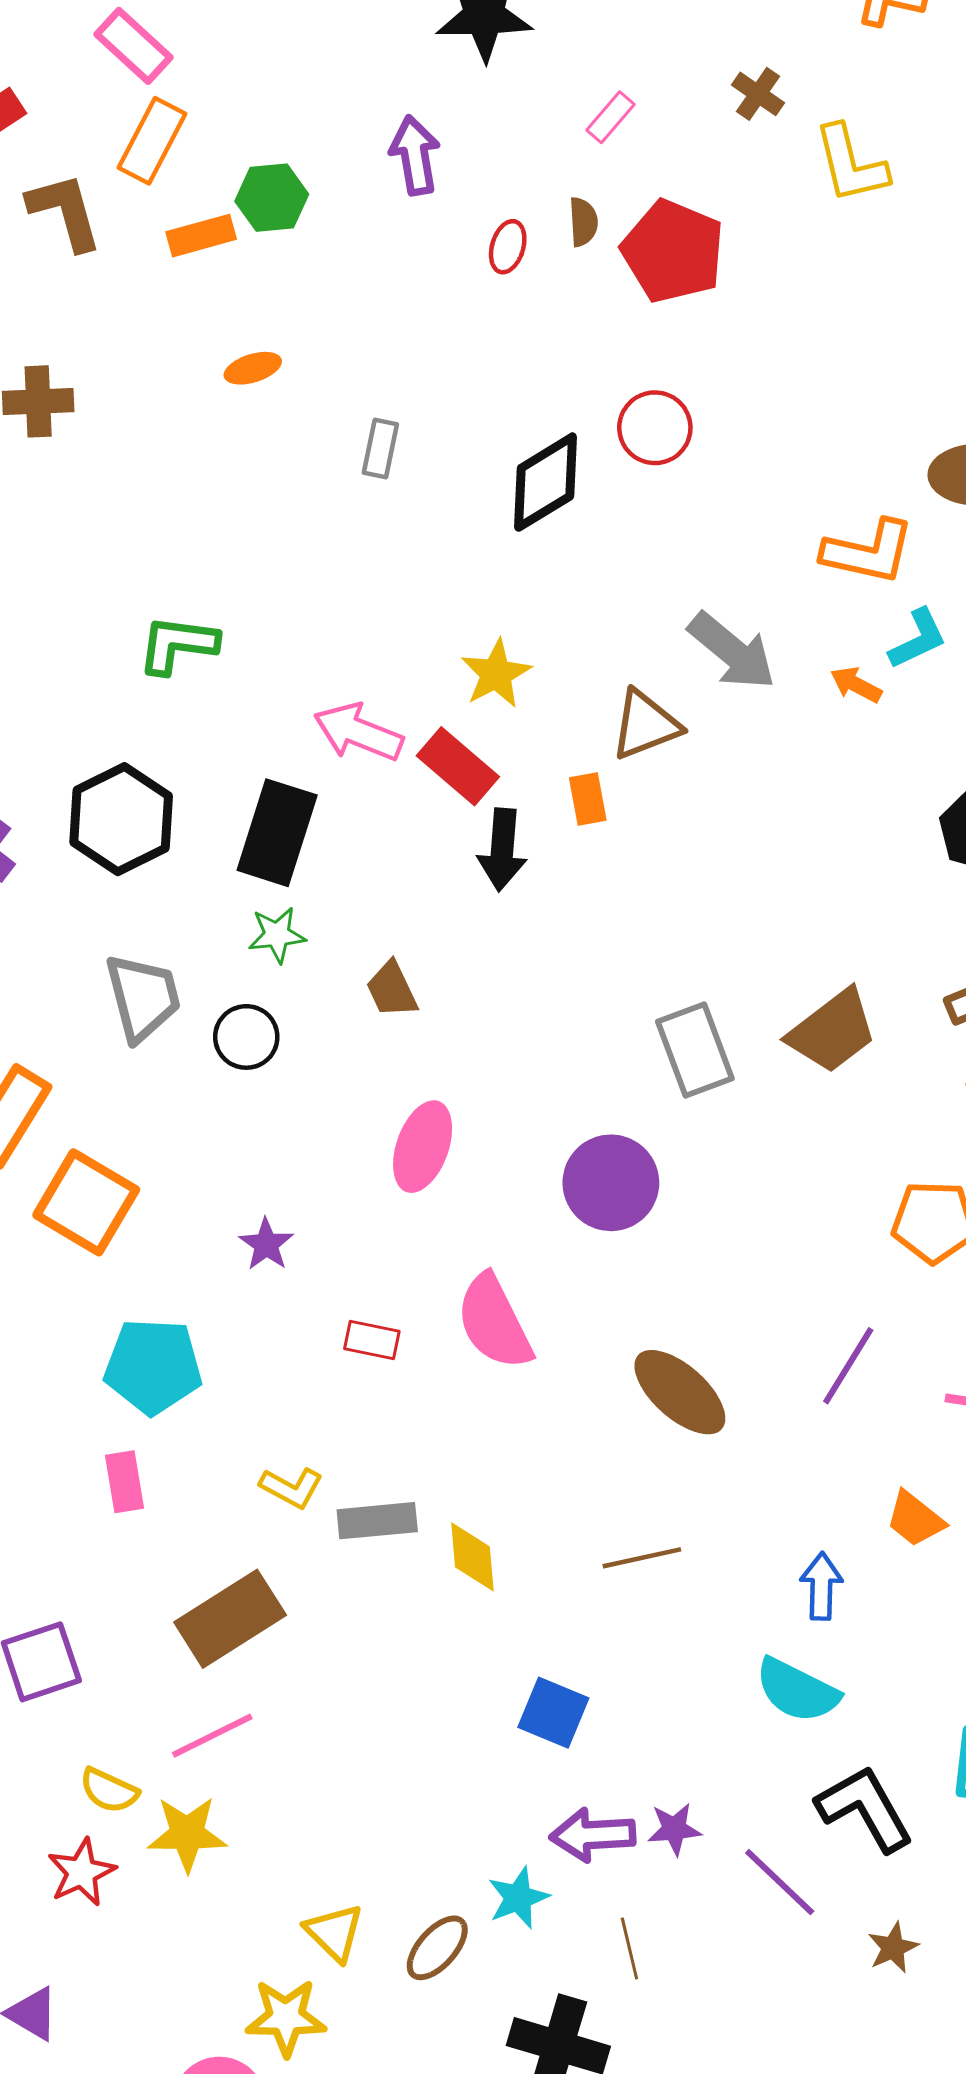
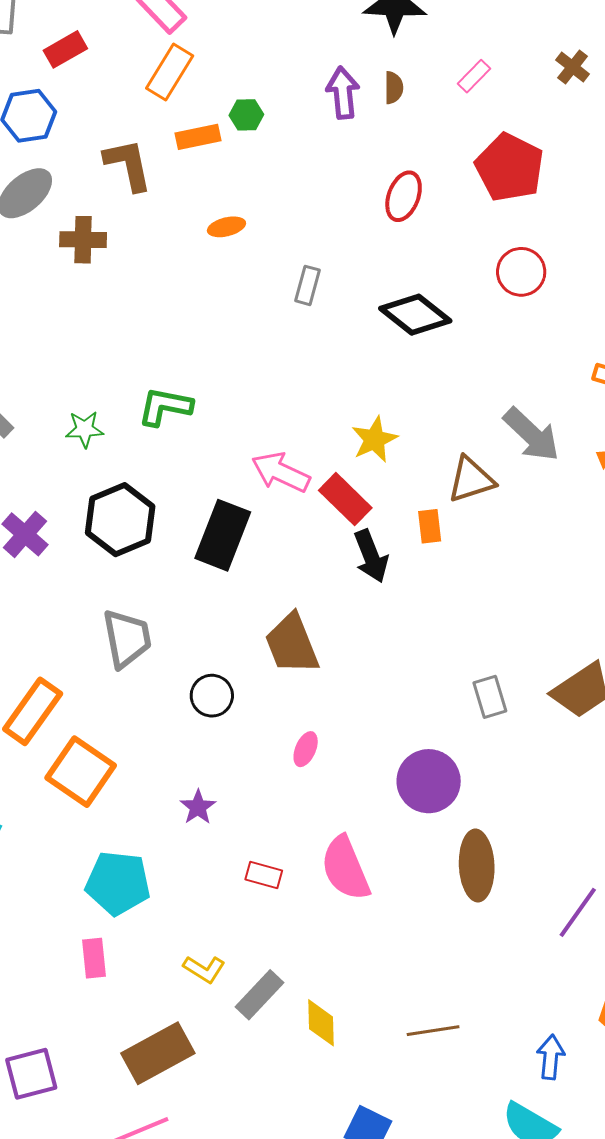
green hexagon: (272, 198) -> (246, 115), size x0.7
brown L-shape: (65, 211) -> (128, 165), moved
brown semicircle: (583, 222) -> (394, 88), moved
red ellipse: (508, 247) -> (404, 196), moved, size x1.4
red circle: (655, 428) -> (521, 272), moved
black diamond: (545, 482) -> (415, 315), turned 66
black arrow: (502, 850) -> (371, 556), turned -30
green star: (277, 935) -> (85, 429), moved
brown trapezoid: (392, 990) -> (292, 644), size x1.6
black circle: (246, 1037) -> (212, 696), moved
gray rectangle: (695, 1050) -> (490, 697), size x0.7
pink ellipse: (423, 1147) -> (306, 749), size x0.6
brown ellipse: (680, 1392) -> (477, 866), moved, turned 42
gray rectangle: (377, 1521) -> (260, 995), turned -45

